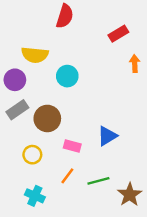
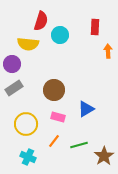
red semicircle: (65, 16) -> (41, 21), moved
red rectangle: (118, 34) -> (95, 27), turned -56
cyan circle: (67, 76) -> (60, 35), moved
brown circle: (47, 118) -> (54, 90), moved
yellow circle: (32, 155) -> (26, 124), size x1.5

